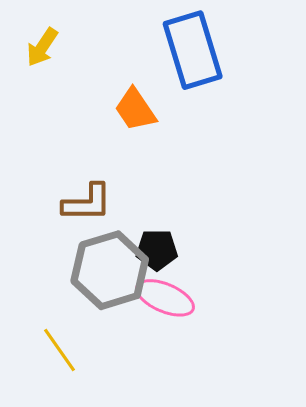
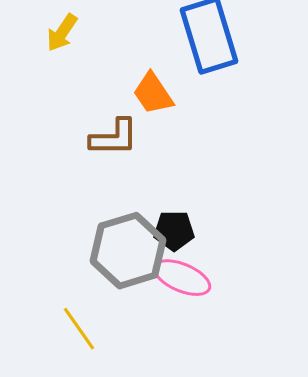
brown L-shape: (87, 203) -> (114, 138), moved

